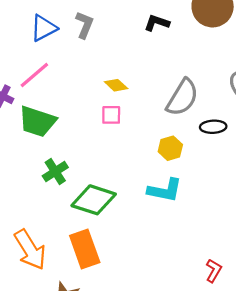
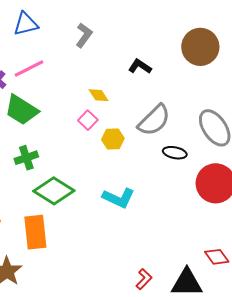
black L-shape: (157, 23) -> (140, 66), moved
blue triangle: (44, 28) -> (26, 24), moved
pink square: (111, 115) -> (88, 120), turned 30
yellow hexagon: (170, 148) -> (113, 139), moved

